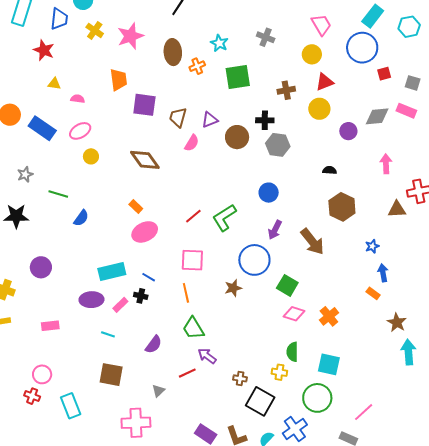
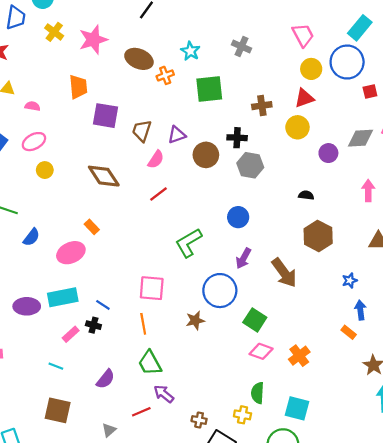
brown ellipse: (173, 52) -> (139, 59), turned -65
yellow circle: (312, 54) -> (311, 69), moved
red line: (193, 216) -> (159, 194), moved
pink ellipse: (145, 232) -> (71, 253), moved
purple ellipse: (91, 300) -> (27, 306), moved

